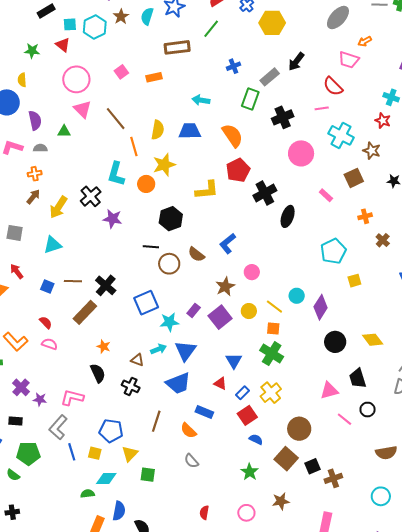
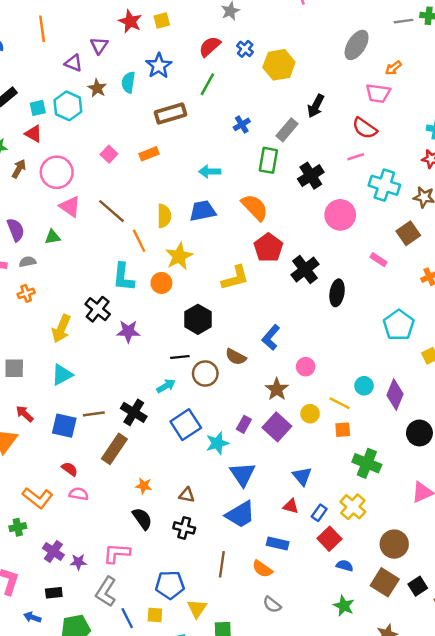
brown arrow: (33, 197) -> (19, 169), moved
blue square: (47, 287) -> (64, 426), size x1.5
cyan arrow: (159, 349) -> (166, 386), moved
green cross: (272, 354) -> (367, 463), moved

